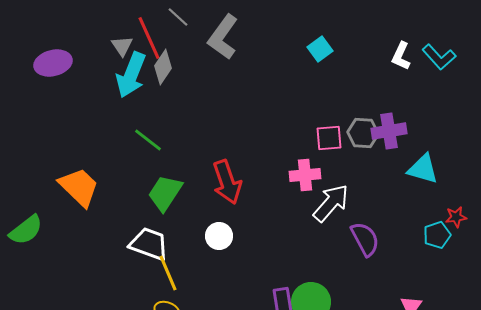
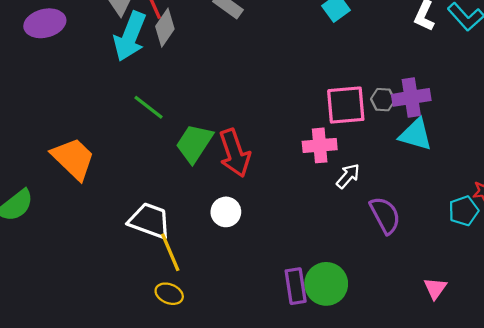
gray hexagon: (363, 133) -> (383, 100), size x0.7
pink square: (329, 138) -> (346, 105), size x1.4
cyan triangle: (423, 169) -> (416, 135), moved
green trapezoid: (165, 193) -> (194, 143), moved
white arrow: (331, 203) -> (348, 176), size x0.6

